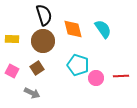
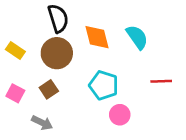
yellow rectangle: (12, 39) -> (15, 50), turned 32
red line: (121, 76) -> (161, 81), moved
pink circle: (96, 78) -> (120, 115), moved

